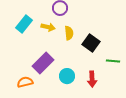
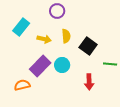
yellow arrow: (48, 27) -> (44, 39), moved
cyan circle: (67, 76) -> (62, 65), moved

